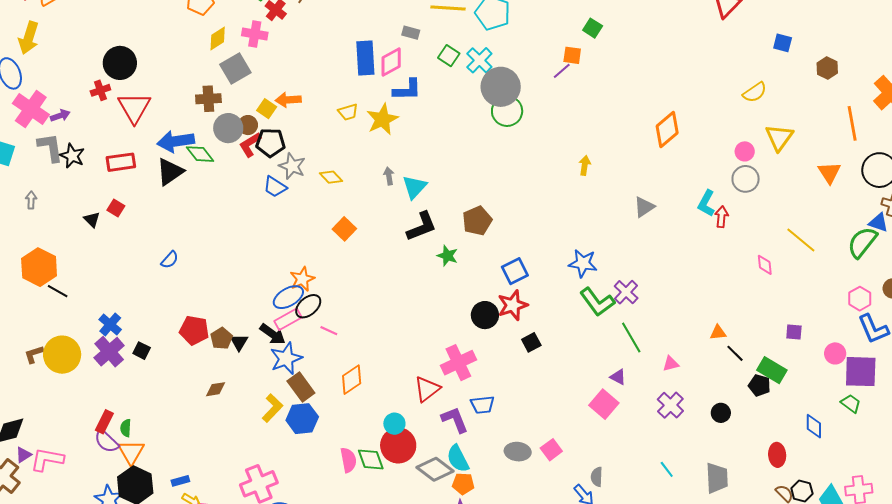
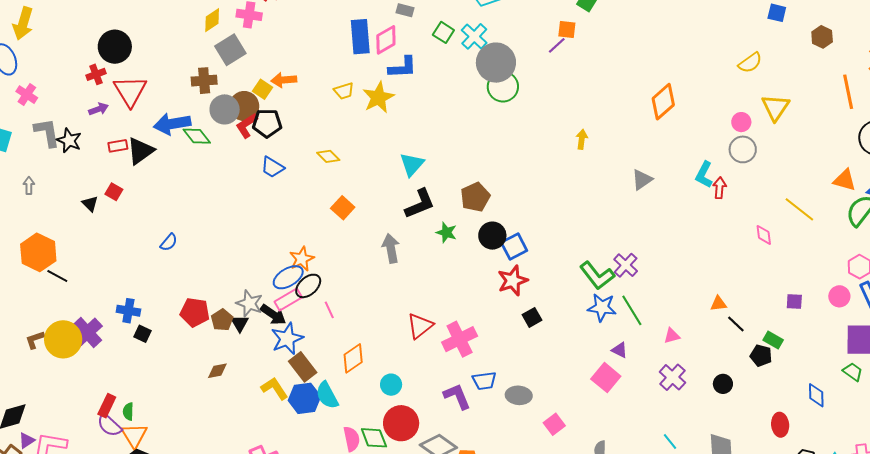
pink cross: (31, 109) -> (27, 95), size x0.6
purple arrow: (60, 116) -> (98, 109), moved
brown circle: (248, 125) -> (244, 106), size x1.5
red rectangle: (121, 162) -> (118, 146), size x0.7
gray star: (292, 166) -> (249, 303), moved
black triangle: (170, 172) -> (140, 151), moved
orange triangle: (829, 173) -> (845, 180), moved, turned -40
gray arrow: (389, 176) -> (391, 248), moved, size x1.6
blue star: (583, 263) -> (602, 307), moved
black circle: (485, 315) -> (492, 236), moved
blue cross: (110, 324) -> (128, 311), moved, turned -30
pink line: (329, 331) -> (329, 310), turned 42
purple cross: (109, 352) -> (87, 332), moved
pink circle: (835, 353) -> (839, 296), moved
green rectangle: (772, 370) -> (773, 340), size x0.7
red triangle: (427, 389) -> (420, 326), moved
yellow L-shape: (272, 408) -> (275, 388), turned -76
cyan circle: (394, 424) -> (391, 385), moved
gray ellipse: (518, 452) -> (519, 395), moved
cyan semicircle: (458, 459) -> (327, 395), moved

